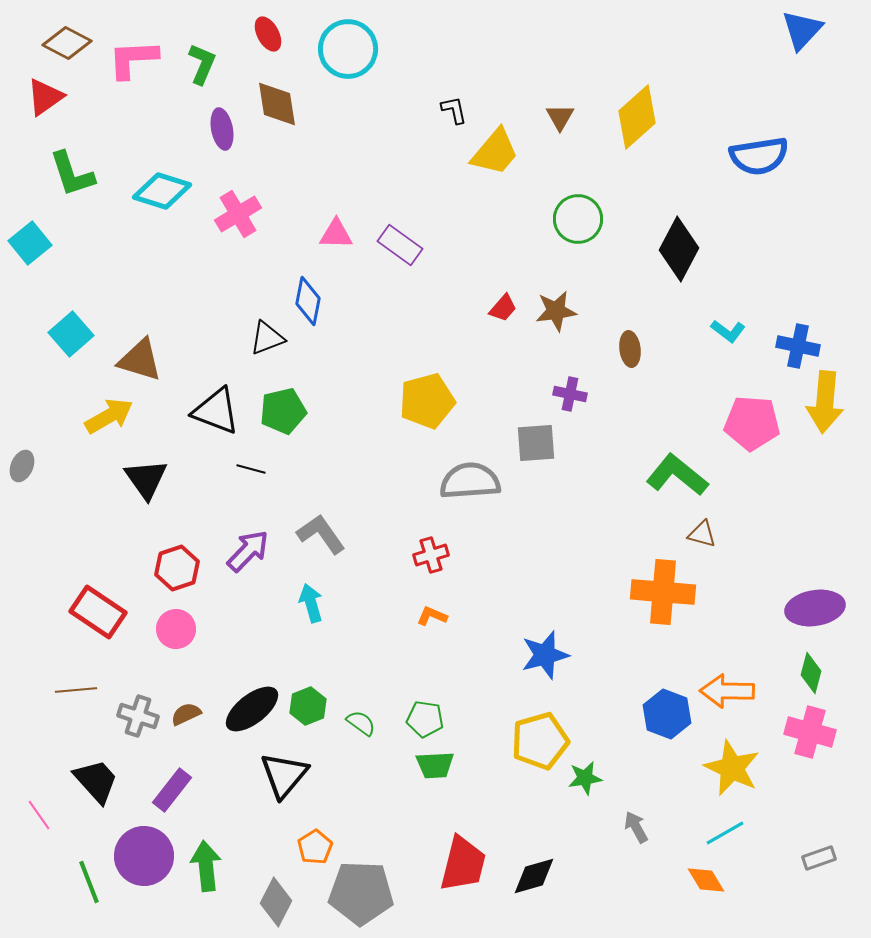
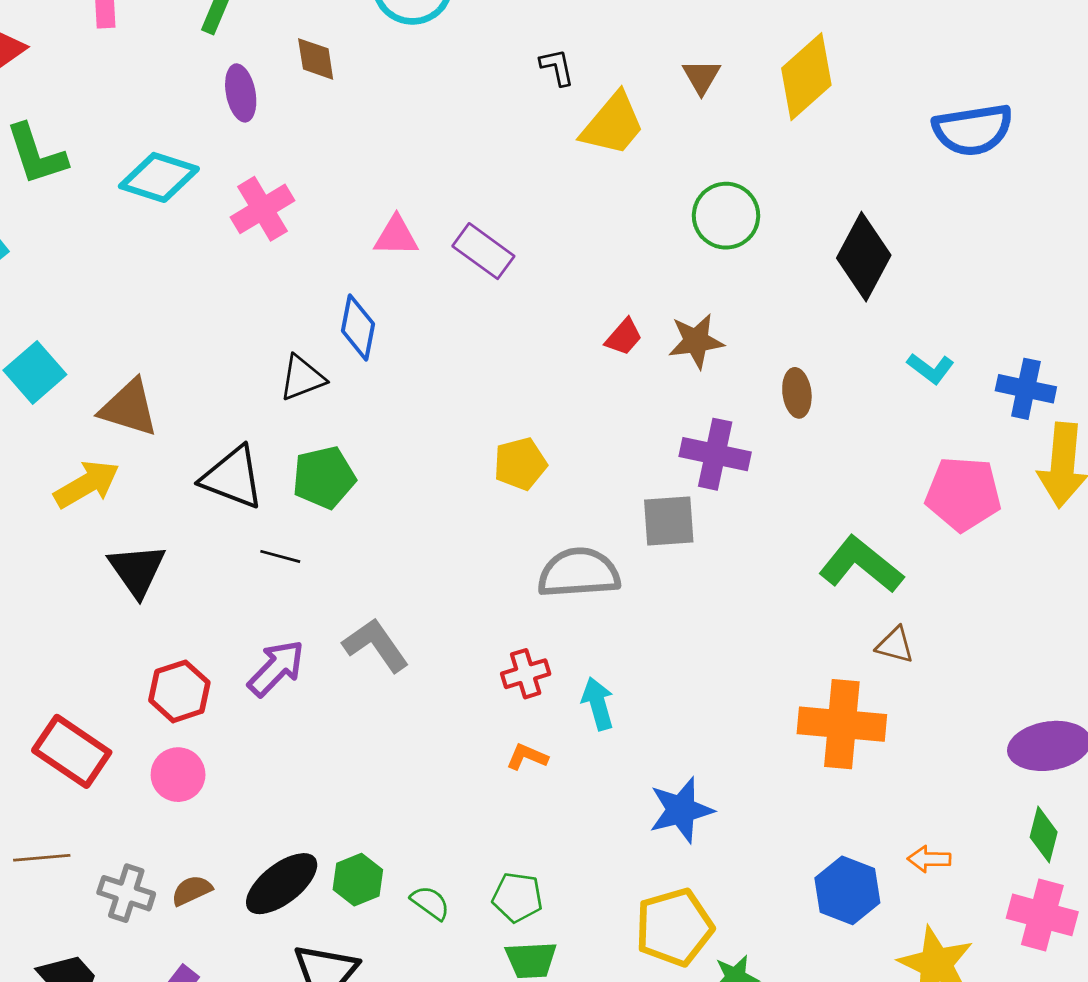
brown diamond: (277, 104) -> (316, 59), size x0.7
purple cross: (570, 394) -> (715, 454), size x1.5
yellow pentagon: (427, 401) -> (520, 464), size x0.7
cyan arrow: (311, 603) -> (598, 704), moved
orange arrow: (727, 691) -> (929, 859), size x0.6

